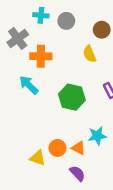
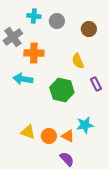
yellow semicircle: (90, 54) -> (78, 61), moved
cyan arrow: (29, 85) -> (23, 79), turned -36
yellow triangle: (38, 158) -> (28, 132), moved

